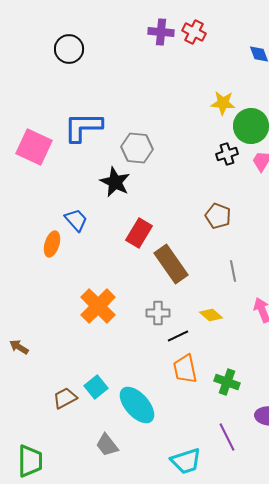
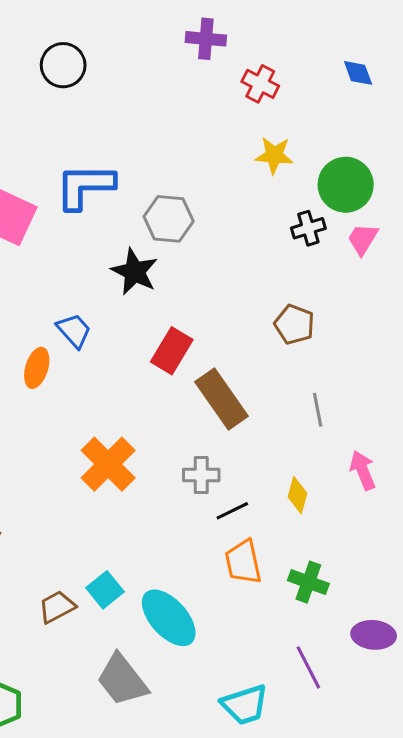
red cross: (194, 32) -> (260, 84), moved
yellow star: (223, 103) -> (274, 155), moved
yellow diamond: (211, 315) -> (298, 495), moved, turned 65
gray trapezoid: (107, 445) -> (122, 680), size x1.5

